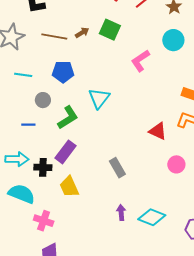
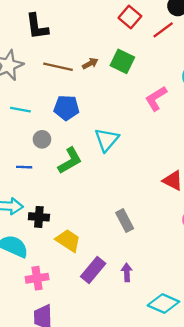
purple rectangle: (65, 152) -> (93, 270), moved
yellow trapezoid: (69, 187) -> (68, 240), turned 145
cyan diamond: (152, 217) -> (163, 304), moved
pink cross: (44, 221) -> (37, 278), turned -30

